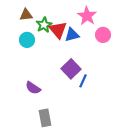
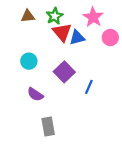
green star: (44, 25) -> (55, 16), moved
cyan circle: (27, 40) -> (29, 61), moved
purple square: (71, 69) -> (64, 72), moved

